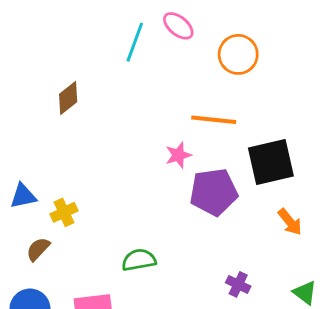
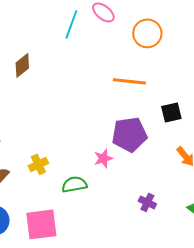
pink star: (178, 155) -> (103, 158), moved
black square: (271, 162) -> (171, 112), size x0.6
yellow cross: (64, 212) -> (38, 164), moved

